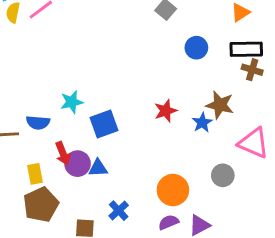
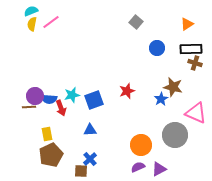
cyan star: (72, 102) -> (72, 95), moved
red star: (166, 111) -> (127, 91), moved
red arrow: (63, 153) -> (61, 108), moved
purple circle: (78, 164) -> (35, 96), moved
gray circle: (223, 175) -> (175, 135), size x1.6
blue cross: (119, 211) -> (90, 159), moved

